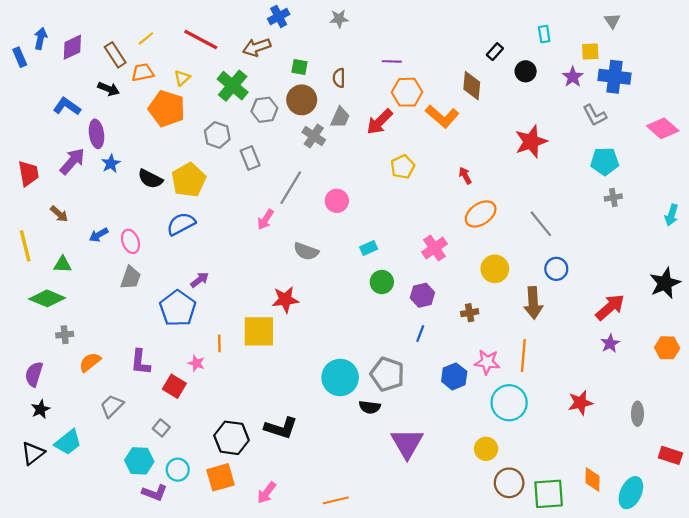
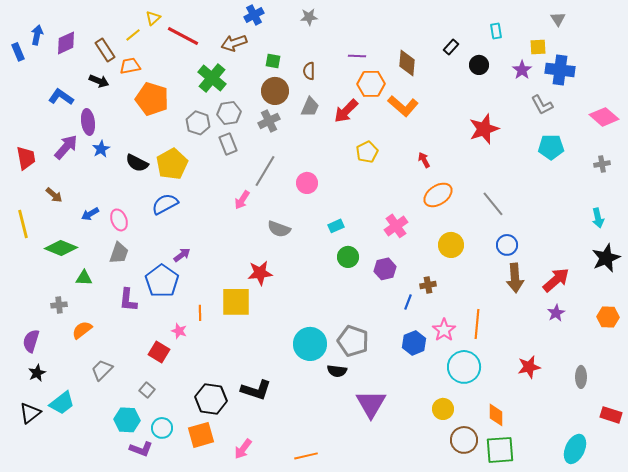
yellow triangle: (182, 78) -> (153, 18), moved
brown diamond: (472, 86) -> (407, 63), moved
gray hexagon: (264, 110) -> (229, 113), moved
gray cross: (314, 136) -> (269, 121), moved, turned 30
gray cross: (613, 198) -> (602, 164), moved
cyan arrow: (671, 215) -> (598, 218), moved, turned -30
green triangle: (62, 264) -> (84, 278), moved
green diamond: (47, 298) -> (61, 248), moved
brown arrow: (533, 303) -> (515, 278), moved
blue line: (420, 334) -> (408, 302), moved
purple L-shape: (140, 362) -> (128, 300), moved
pink star: (487, 362) -> (444, 330), turned 30
orange diamond: (592, 480) -> (496, 415), moved

